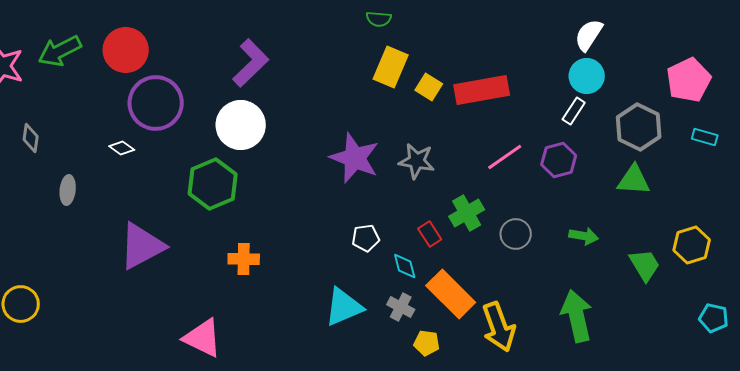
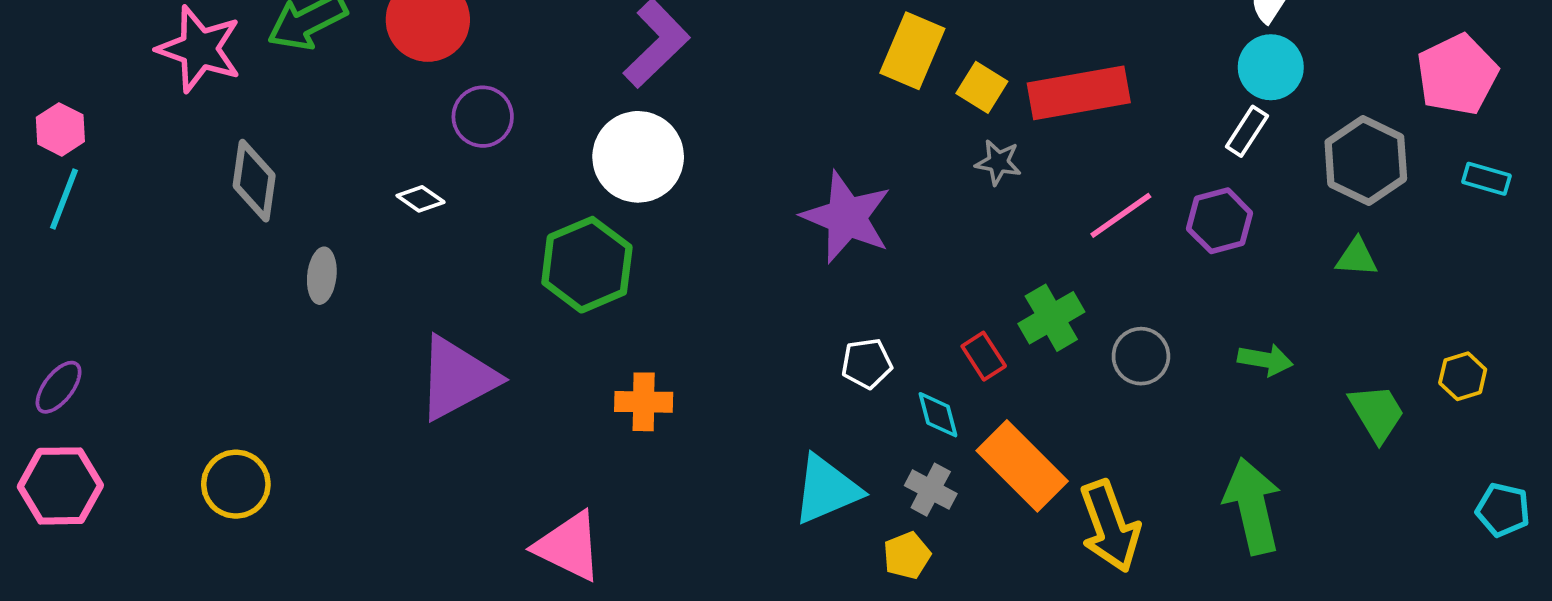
purple circle: (156, 103) -> (483, 117), size x0.6
gray diamond: (31, 138) -> (254, 181), size x1.5
gray star: (417, 161) -> (998, 162), moved, size x0.7
green triangle: (634, 180) -> (1357, 257), size x0.7
yellow hexagon: (692, 245) -> (1463, 376), size x0.7
yellow pentagon: (427, 343) -> (907, 555), moved, turned -30

